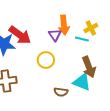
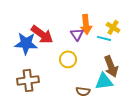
yellow cross: (91, 28) -> (113, 27), turned -32
cyan triangle: (82, 82) -> (104, 81), turned -30

